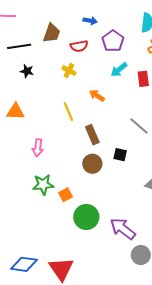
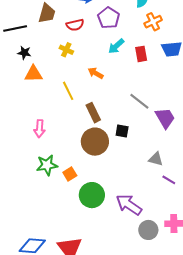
orange triangle: (15, 112) -> (33, 74), moved
brown circle: (92, 164) -> (95, 142), size x1.4

